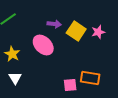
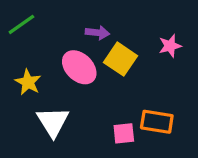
yellow square: (76, 31) -> (121, 59), moved
white triangle: (15, 78) -> (53, 122), moved, size x1.5

